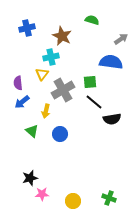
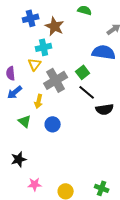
blue cross: (27, 28) -> (31, 18), moved
green square: (90, 82) -> (83, 72), turned -32
black star: (30, 178) -> (19, 159), moved

